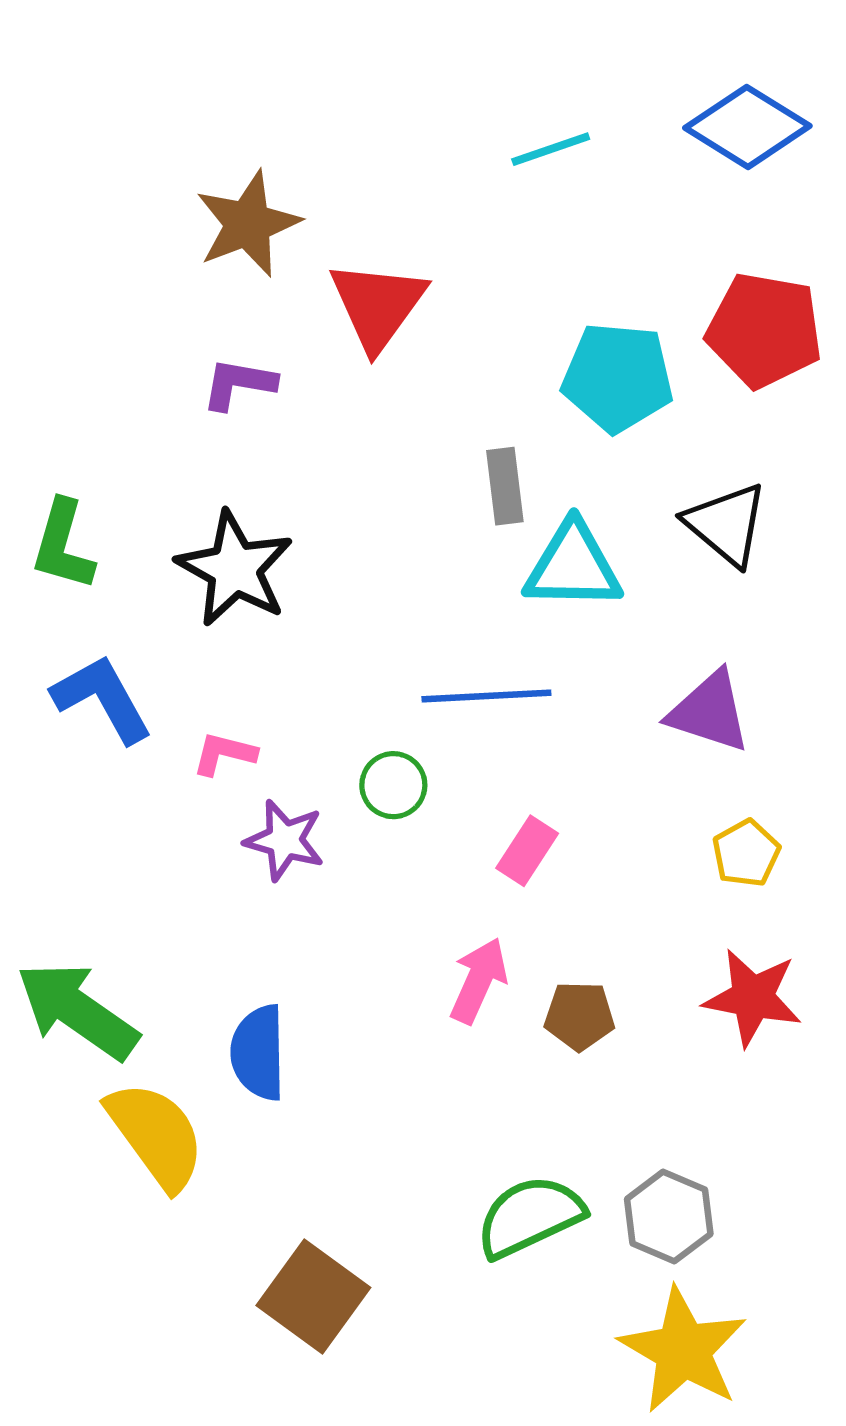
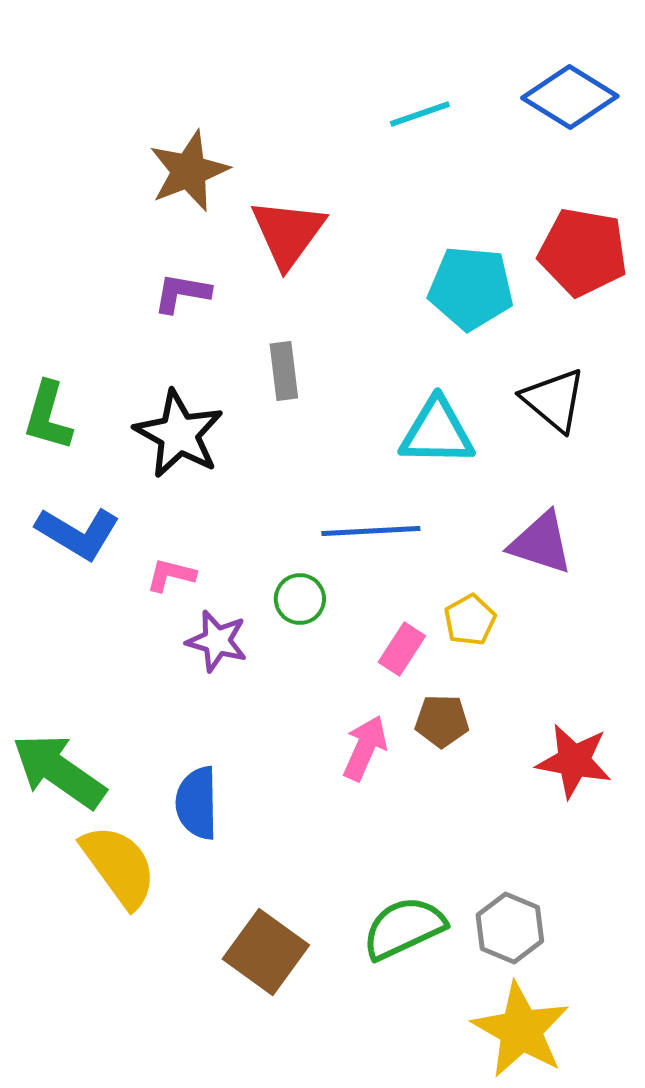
gray rectangle: (505, 486) -> (284, 371), moved
blue L-shape: (102, 699) -> (78, 533), turned 150
yellow pentagon: (746, 853) -> (470, 620), moved
brown pentagon: (580, 1016) -> (442, 721), moved
brown square: (313, 1296) -> (266, 952), moved

